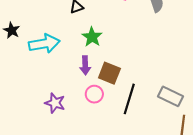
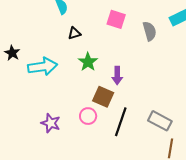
purple arrow: (85, 65) -> (117, 76), moved

